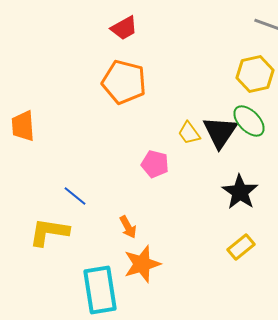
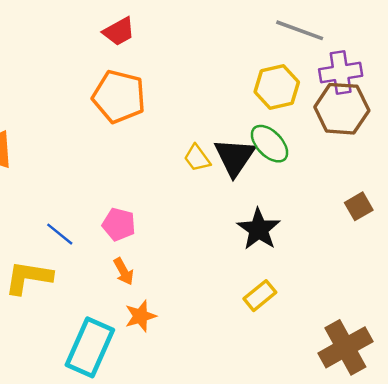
pink pentagon: (155, 164) -> (119, 224), moved
orange star: (142, 264) -> (141, 316), size x0.7
cyan rectangle: (100, 290) -> (90, 347), turned 33

